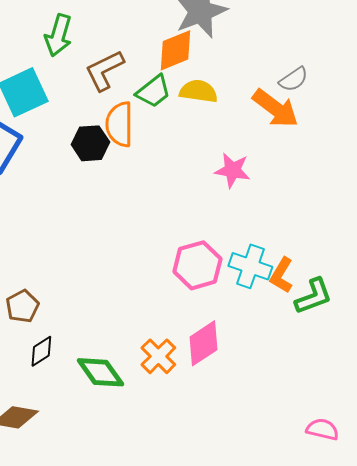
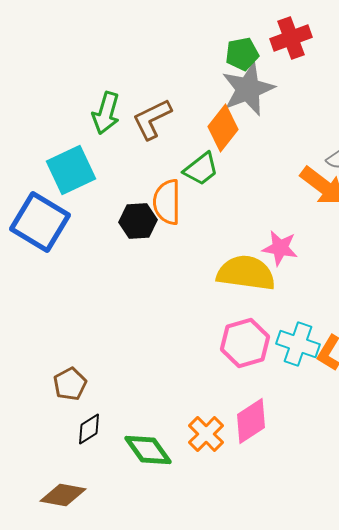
orange diamond: (175, 50) -> (223, 128), turned -30
brown L-shape: (104, 70) -> (152, 119), moved
yellow semicircle: (198, 91) -> (246, 273), moved, size x1.5

